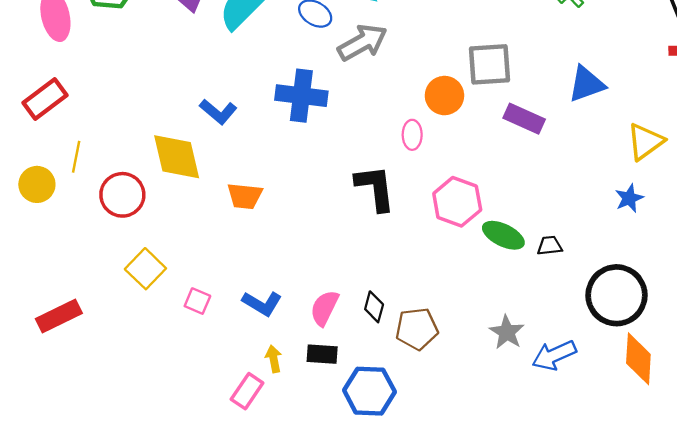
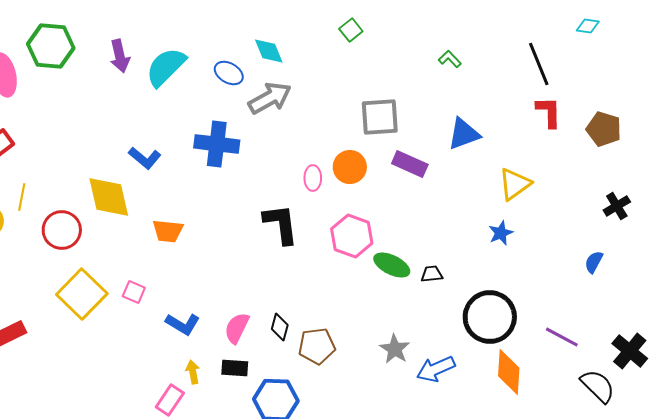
orange circle: (444, 96) -> (350, 167), moved
yellow square: (145, 269) -> (82, 294), size x1.4
pink square: (197, 301) -> (134, 292), moved

